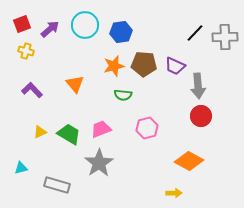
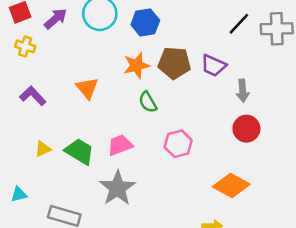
gray arrow: (198, 86) -> (243, 91), size x0.7
green semicircle: (123, 95) -> (148, 102), turned 54

